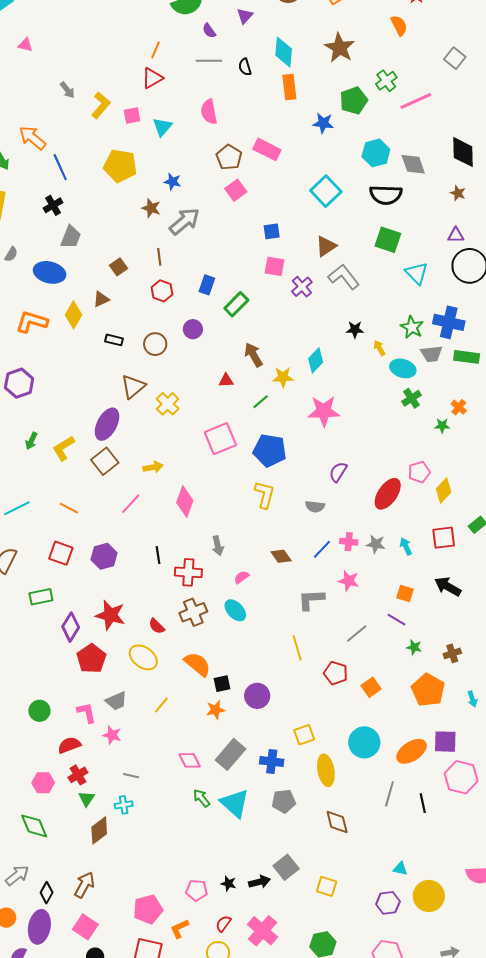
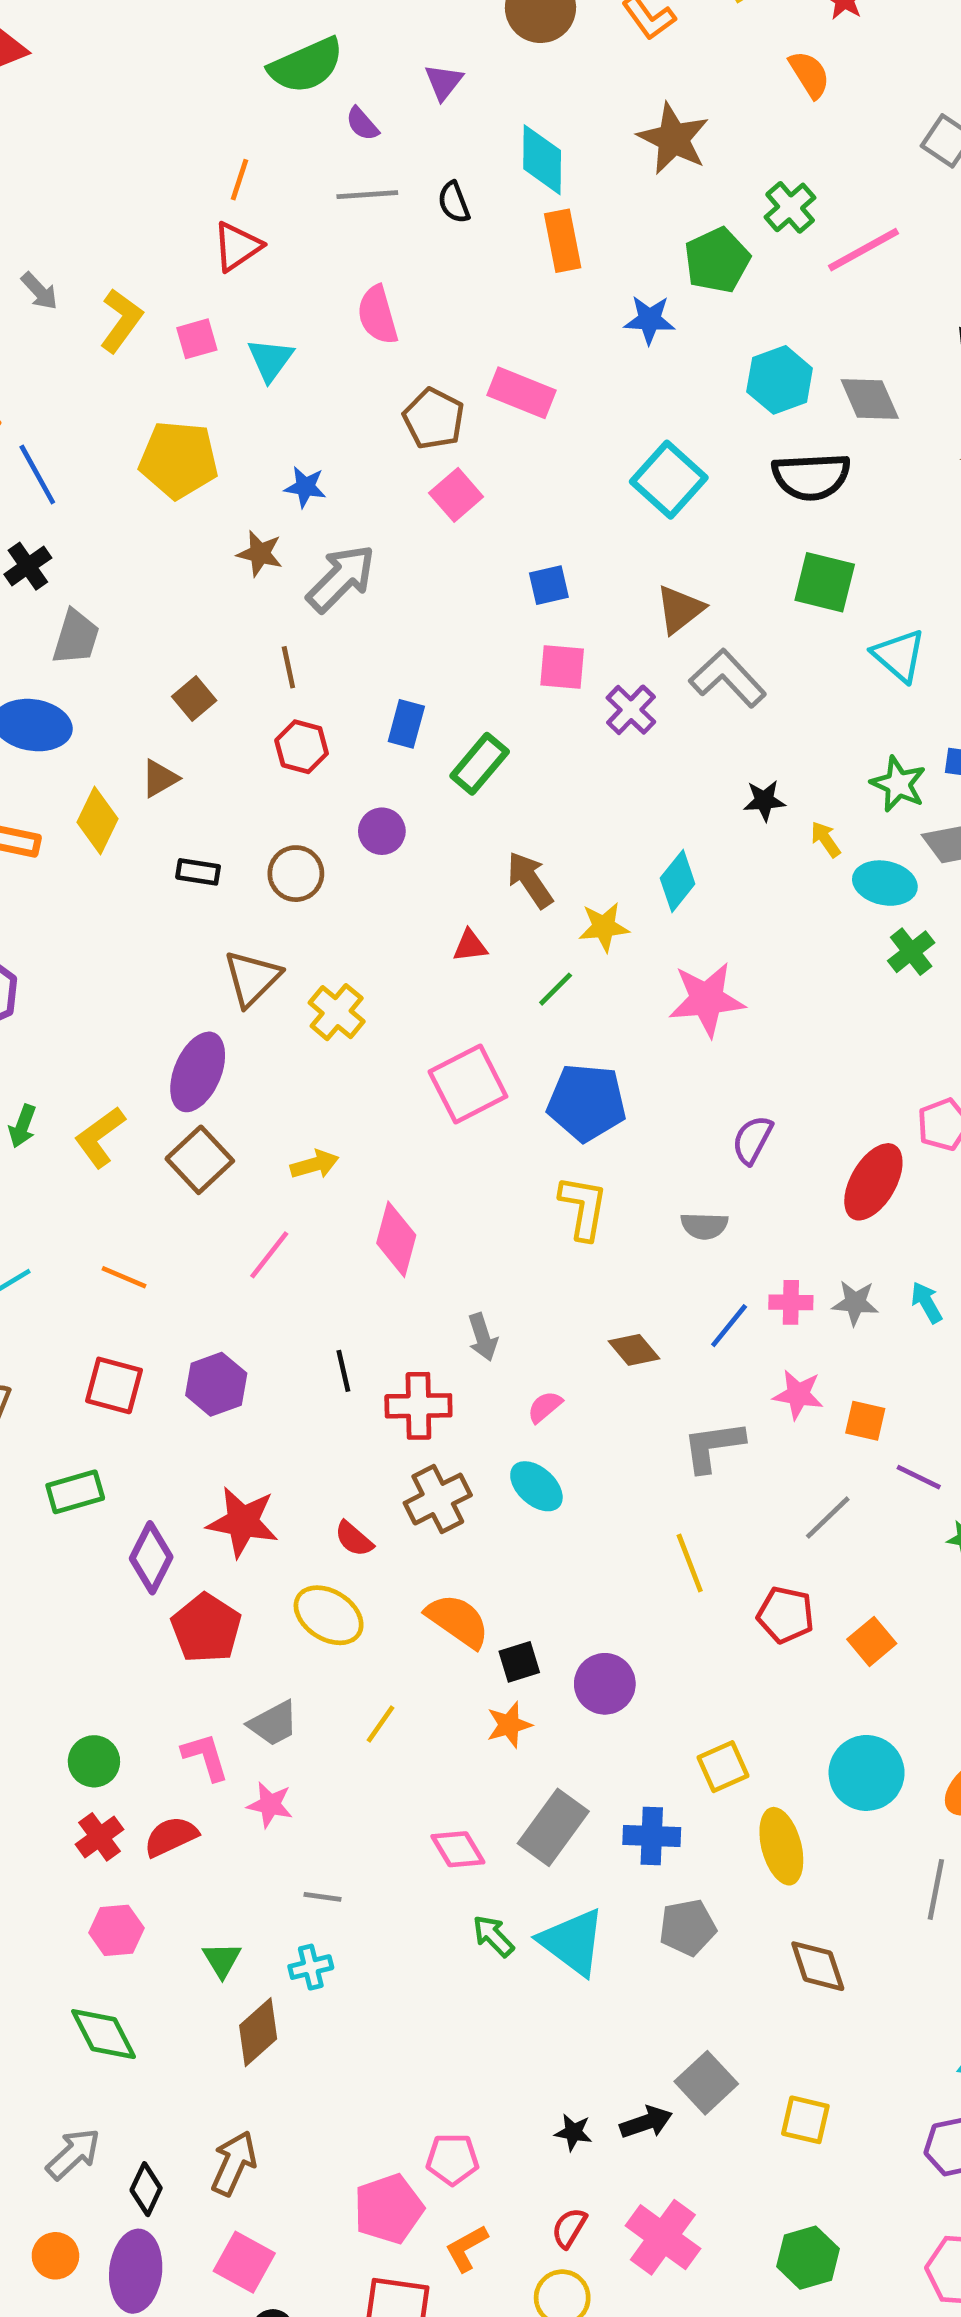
orange square: (405, 593) -> (865, 1421), moved
red cross: (78, 775) -> (100, 1837), moved
pink pentagon: (197, 890) -> (452, 2159), moved

